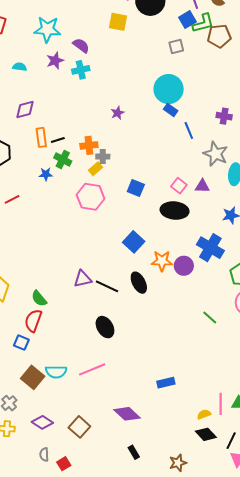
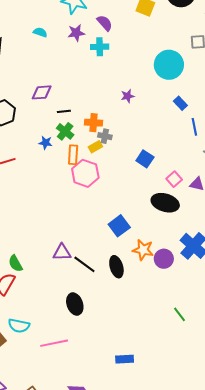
cyan circle: (169, 89) -> (169, 65), moved
purple diamond: (25, 110) -> (42, 92), moved
orange rectangle: (41, 137) -> (73, 155), moved
blue square: (136, 188) -> (145, 159), moved
cyan semicircle: (56, 372) -> (19, 326), moved
blue rectangle: (166, 383) -> (125, 359), moved

